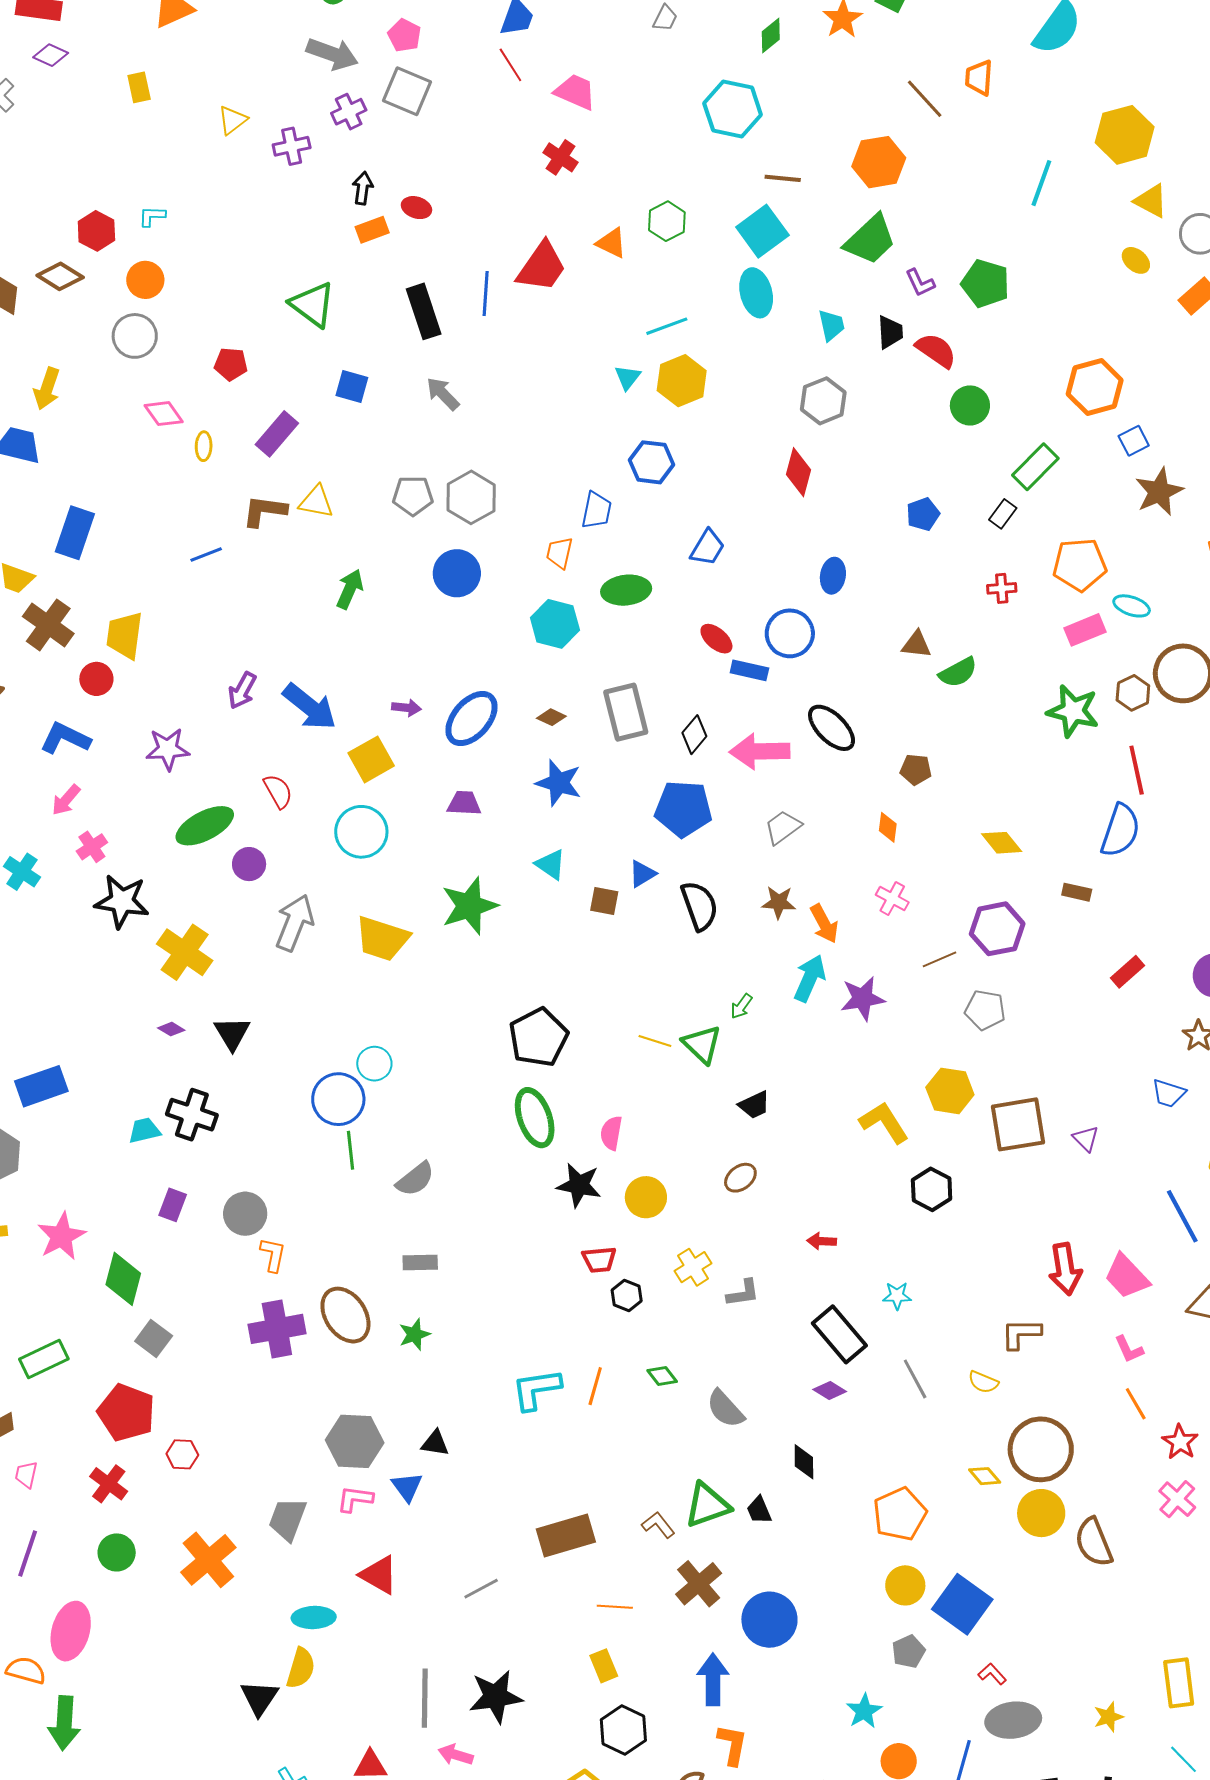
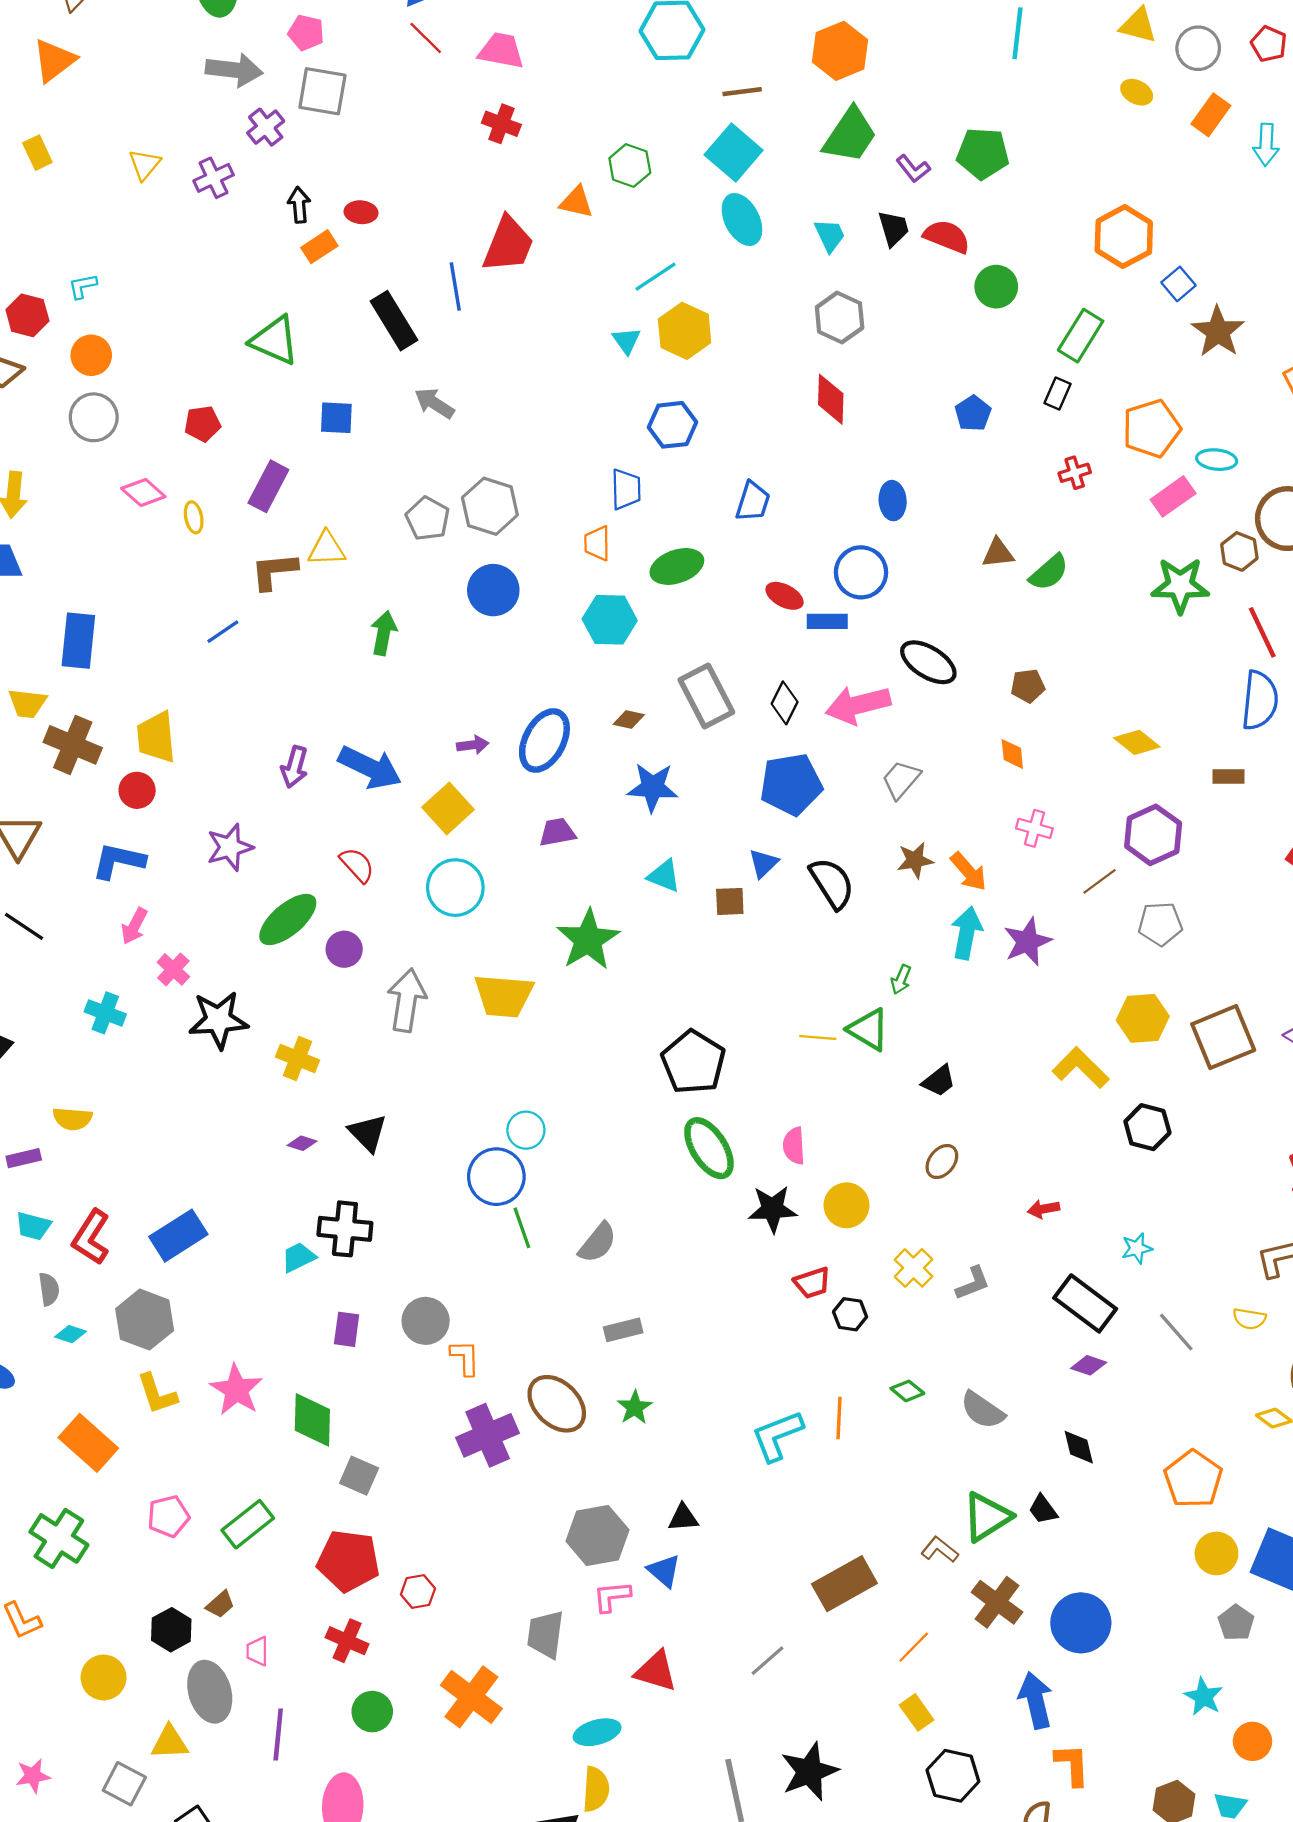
gray pentagon: (413, 496) -> (428, 519), turned -30
yellow cross: (185, 952) -> (297, 1058), size x0.7
orange line: (615, 1607) -> (914, 1647), turned -36

